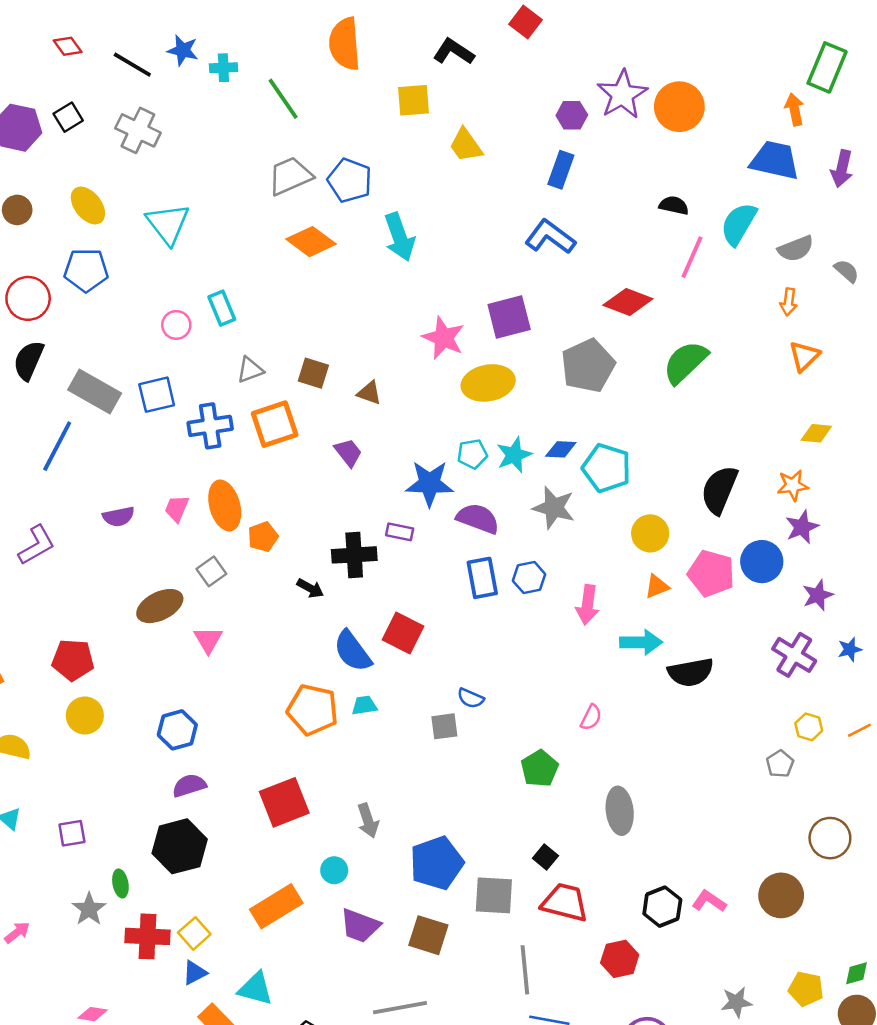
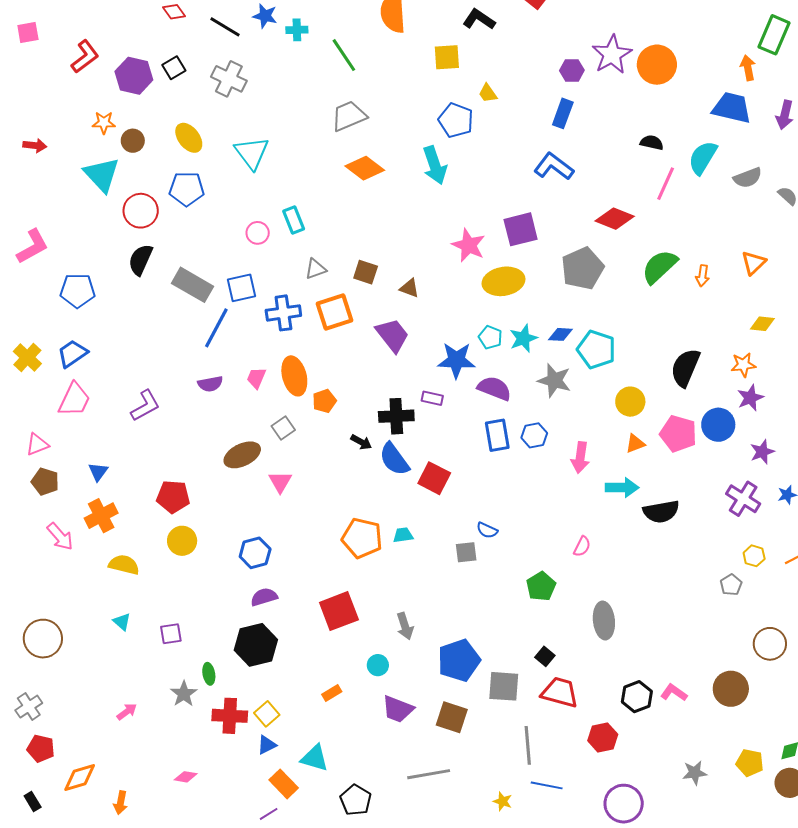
yellow trapezoid: (466, 145) -> (488, 93), size x0.7
blue pentagon: (350, 180) -> (456, 120), moved
orange arrow: (789, 302) -> (703, 276), moved
blue line: (57, 446) -> (216, 328), moved
purple trapezoid: (348, 453) -> (392, 335), size x1.5
cyan pentagon: (472, 454) -> (490, 337), turned 30
blue semicircle: (353, 651) -> (394, 459), moved
orange rectangle: (276, 906) -> (332, 693), size x0.5

